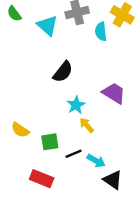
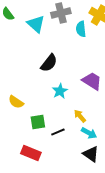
yellow arrow: (87, 125) -> (80, 116), moved
yellow semicircle: (20, 130) -> (16, 102), moved
cyan arrow: (96, 161) -> (89, 133), moved

